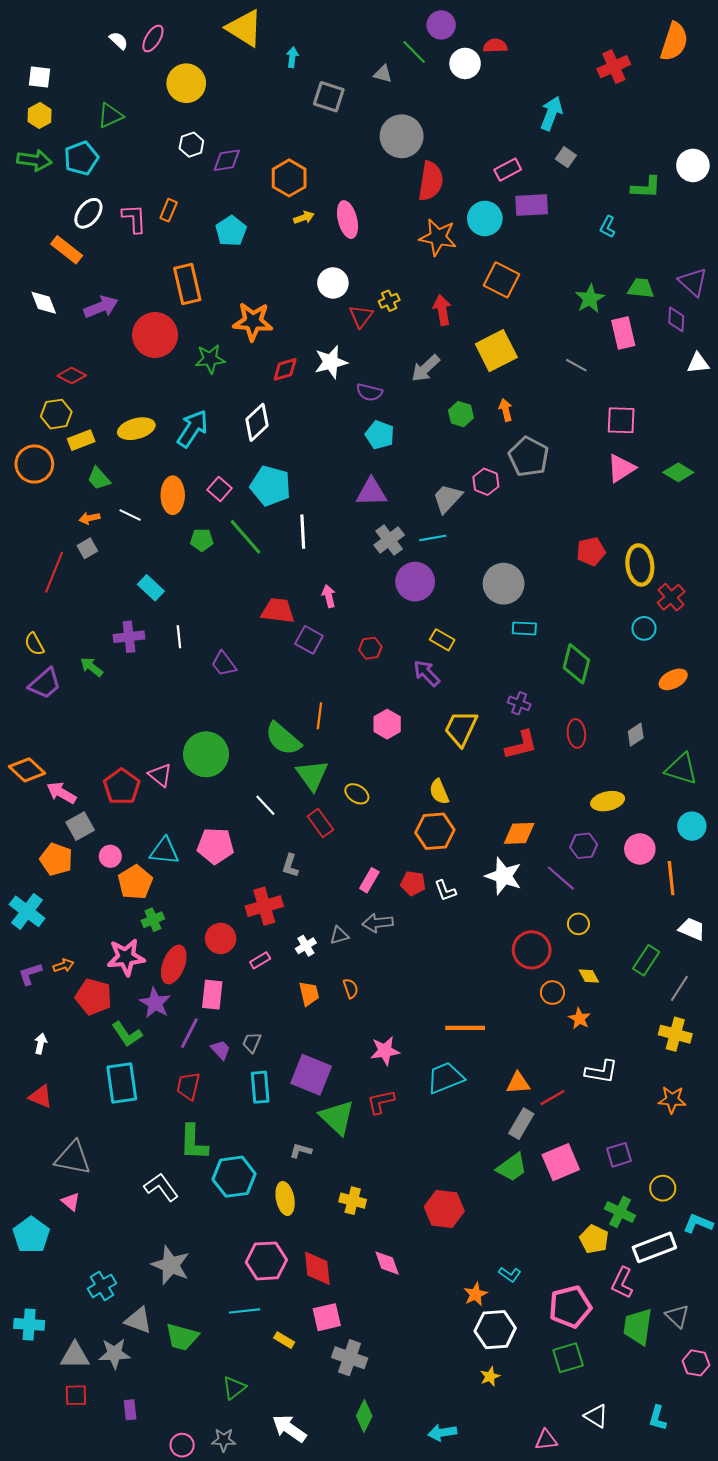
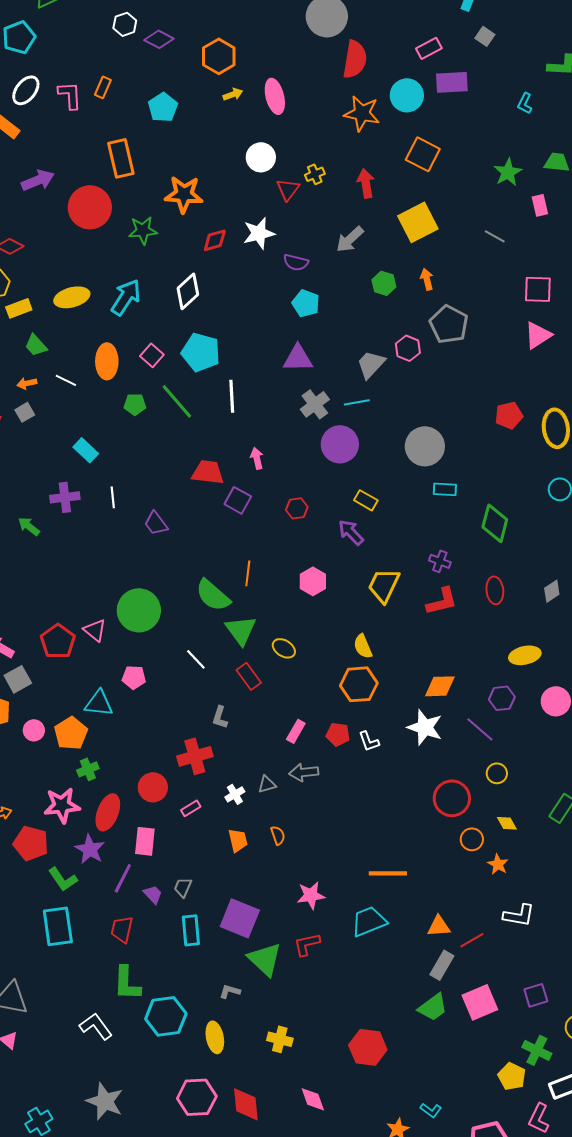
purple diamond: (227, 160) -> (159, 39), turned 36
pink rectangle: (623, 333) -> (540, 205), size x0.7
pink pentagon: (215, 846) -> (134, 677), moved, size x0.7
pink circle: (110, 856) -> (34, 730), moved

